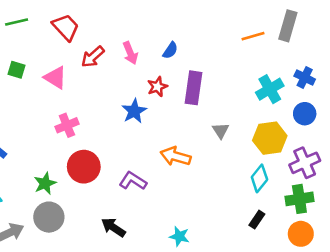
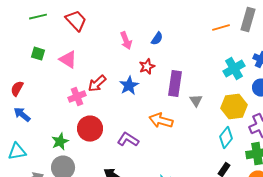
red arrow: (93, 57) -> (97, 84), moved
purple rectangle: (194, 88) -> (175, 84), moved

